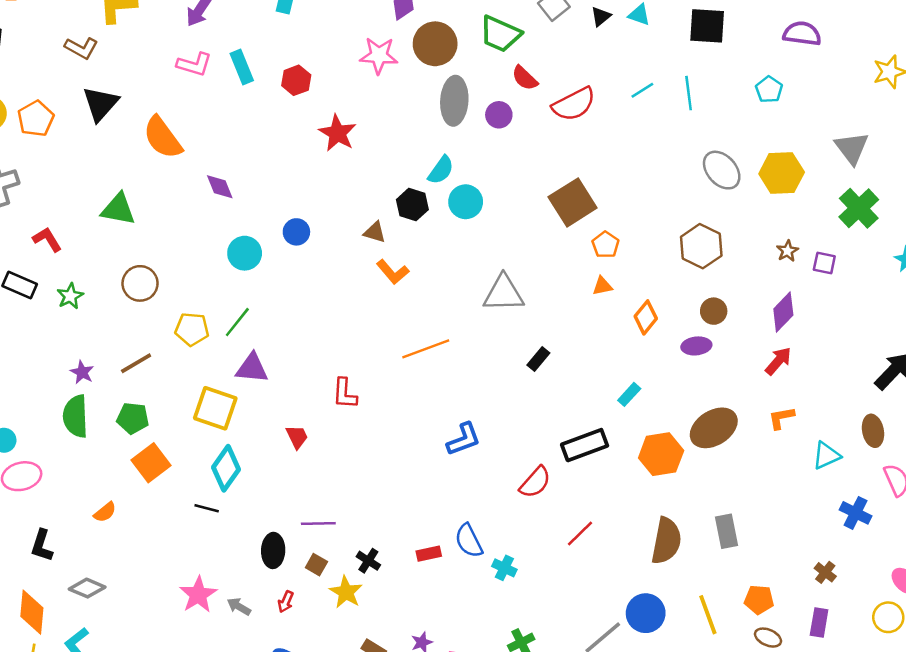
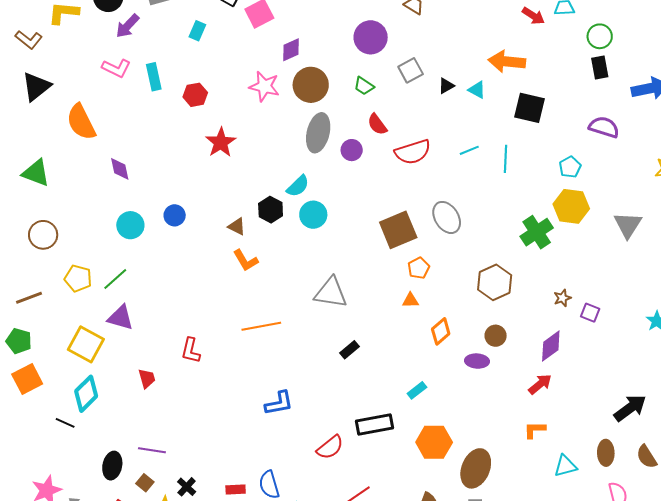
green trapezoid: (500, 34) -> (364, 86), size x0.6
gray ellipse: (722, 170) -> (447, 217), moved
yellow hexagon: (782, 173) -> (571, 206), moved
green cross: (859, 208) -> (537, 232), moved
brown ellipse: (714, 428) -> (476, 468), moved, turned -45

